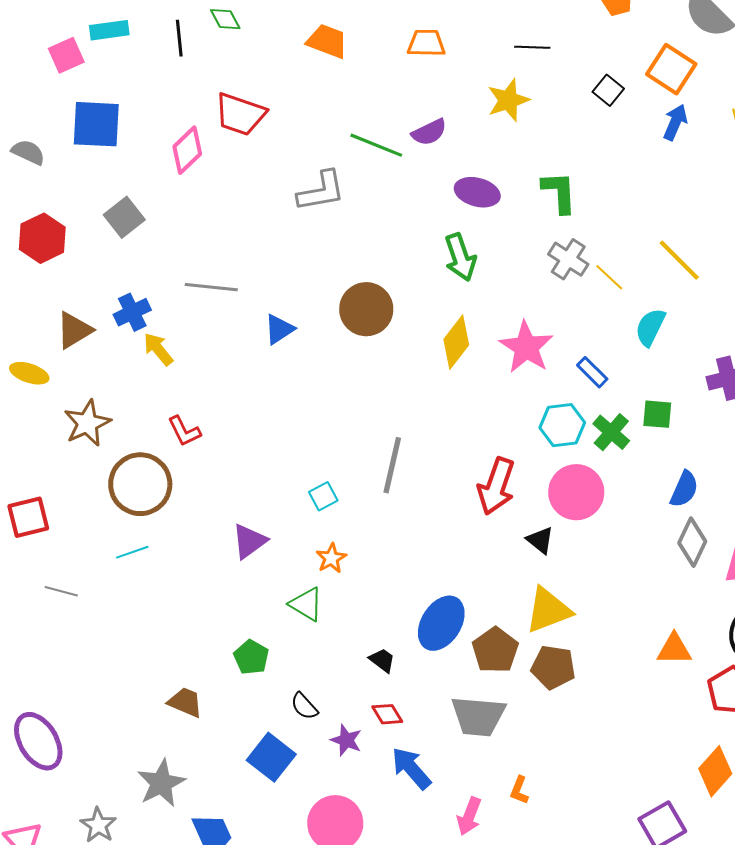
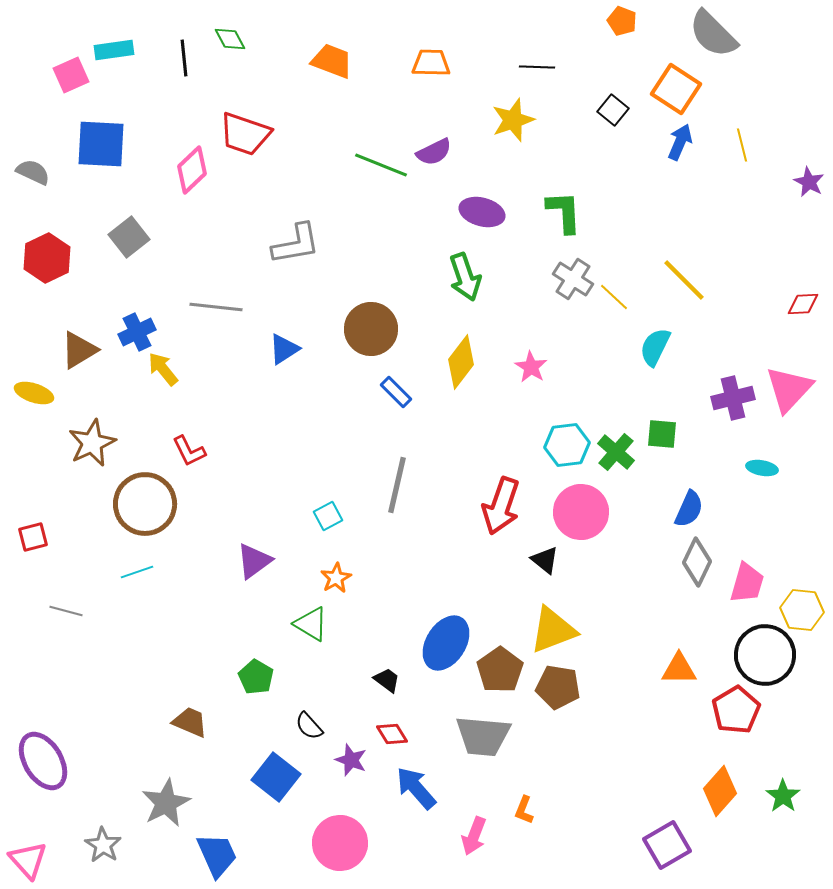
gray L-shape: (321, 191) -> (296, 244), moved
pink star: (526, 347) -> (531, 367), size x0.6
blue rectangle: (592, 372) -> (396, 392), moved
red square: (28, 517) -> (33, 537), size x0.7

